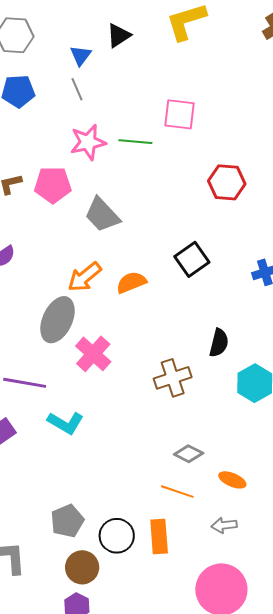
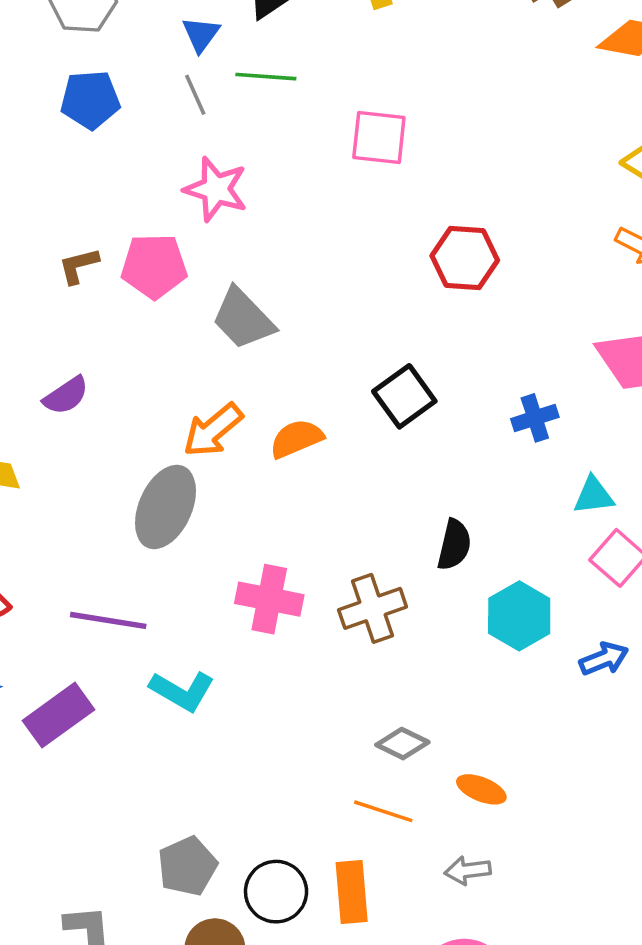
pink star: (88, 142) -> (216, 189), turned 30
green line: (135, 142) -> (266, 77), moved
pink cross: (93, 354) -> (269, 599), moved, turned -30

